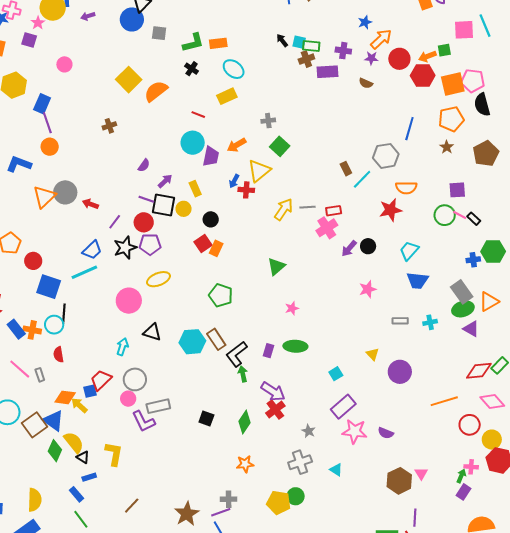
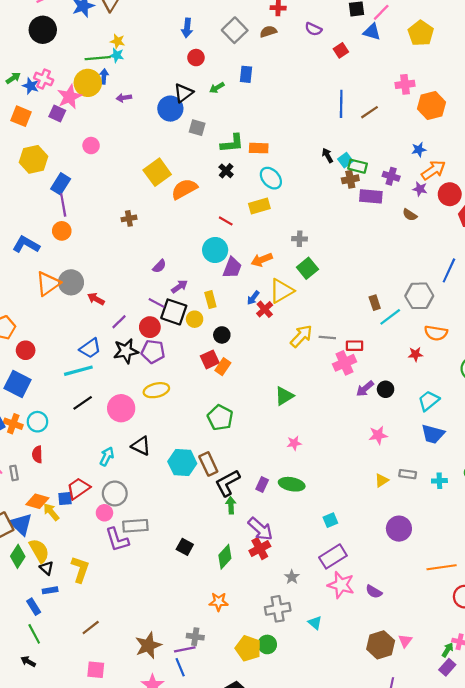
pink star: (38, 23) -> (69, 97), size x1.6
cyan square: (299, 42) -> (345, 160), turned 32
red cross: (246, 190) -> (265, 309), turned 35
red star: (391, 210) -> (416, 354), size x0.6
blue square: (49, 287) -> (18, 384), moved
black line: (64, 313) -> (83, 403), moved, turned 42
yellow triangle: (373, 354) -> (382, 480), moved, turned 32

